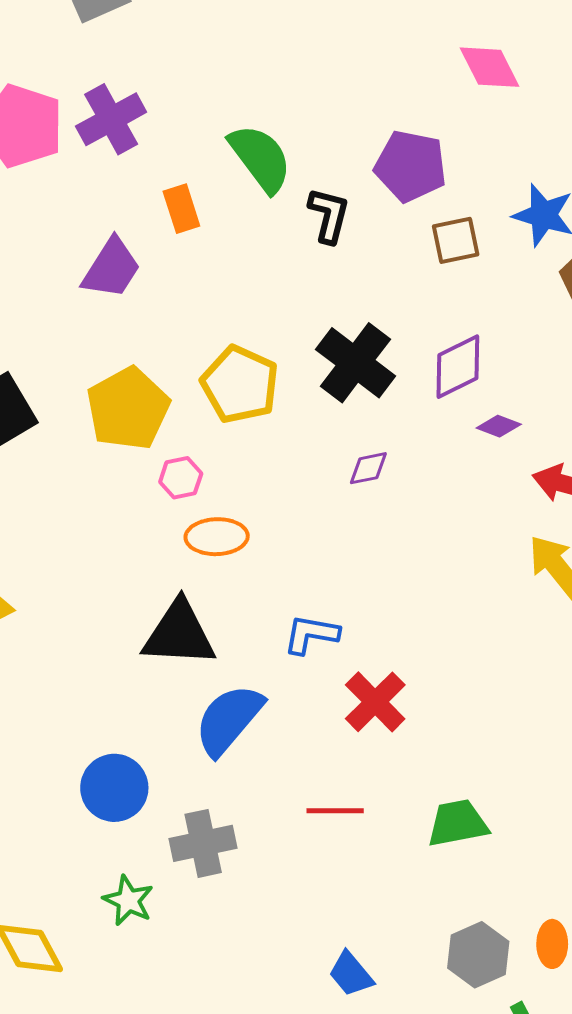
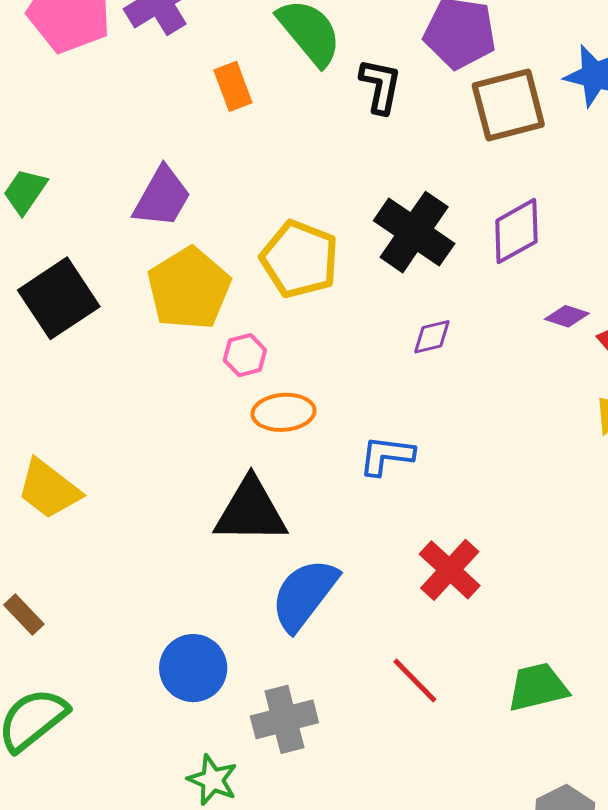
brown square: (456, 240) -> (508, 105), size x1.5
purple trapezoid: (111, 268) -> (162, 197), moved
purple diamond: (499, 426) -> (567, 316), moved
blue L-shape: (311, 634) -> (386, 456), moved
red line: (335, 811) -> (415, 680), turned 48

